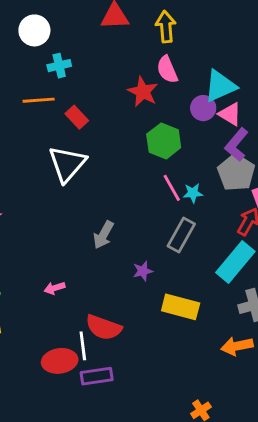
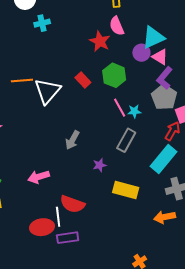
orange line: (39, 100) -> (22, 81), moved
red rectangle: (77, 117) -> (83, 80), moved
pink arrow: (55, 288) -> (39, 177), size x1.5

